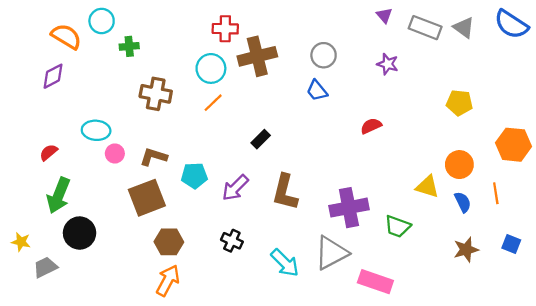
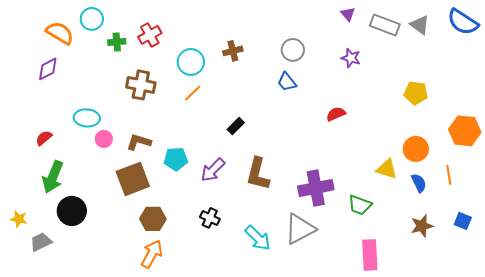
red cross: (225, 29) -> (150, 35), moved, turned -30
brown cross: (257, 56) -> (233, 51), size x0.6
pink rectangle: (375, 282) -> (370, 255), moved, turned 68

